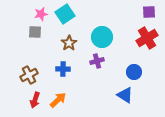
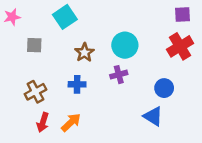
pink star: (41, 14) -> (12, 17), moved
cyan square: (65, 14) -> (65, 17), moved
gray square: (35, 32) -> (34, 45), moved

